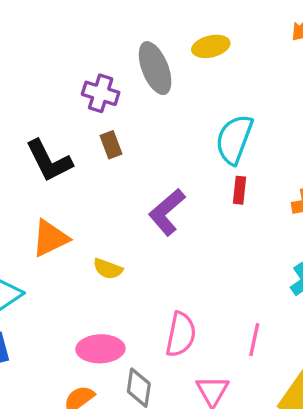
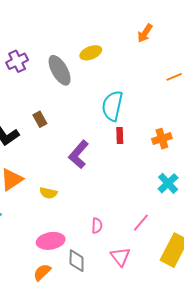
purple cross: (101, 93) -> (17, 61), moved, turned -35
pink semicircle: (181, 334) -> (97, 226), size x0.6
pink line: (254, 340) -> (141, 223), turned 36

